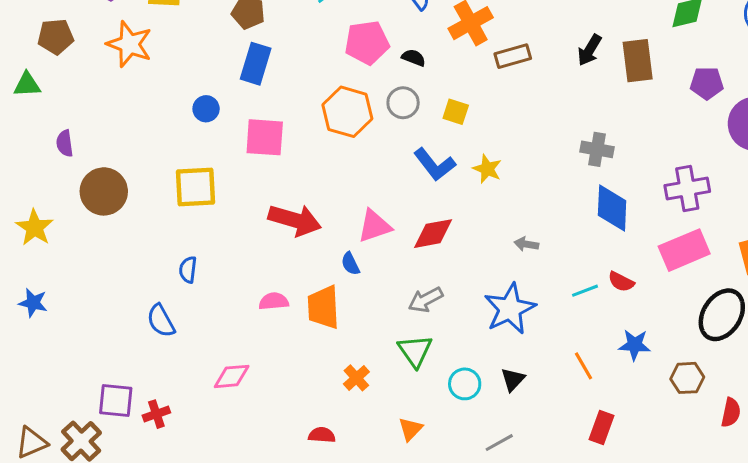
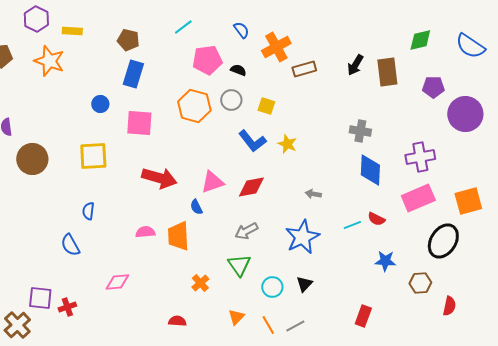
orange line: (583, 366) -> (268, 325), moved

